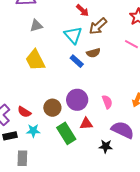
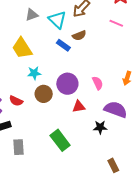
gray triangle: (36, 26) -> (32, 15), moved
cyan star: (33, 131) -> (34, 73), moved
green rectangle: (66, 133) -> (60, 140), moved

